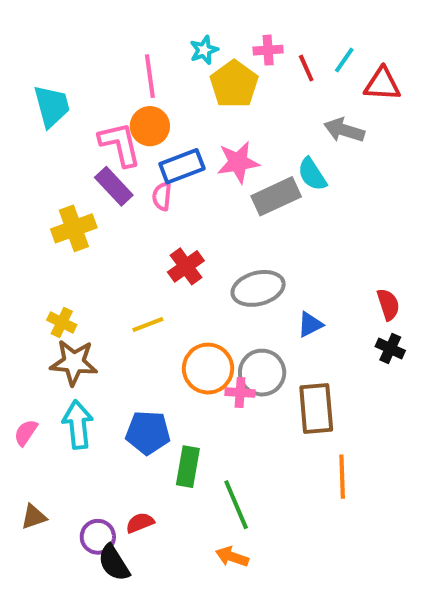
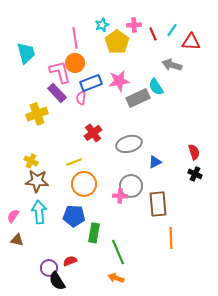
orange circle: (208, 369) -> (84, 184), moved
brown triangle: (34, 517) -> (17, 240), moved, turned 32

